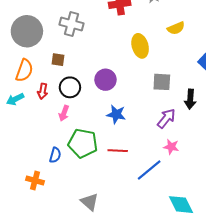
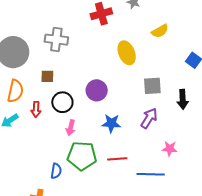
pink arrow: (64, 113) -> (71, 128), moved
purple arrow: (166, 118) -> (149, 118), moved
blue line: (149, 170) -> (151, 174), turned 48

